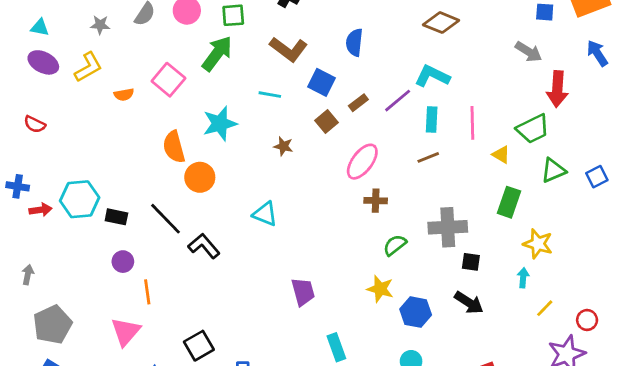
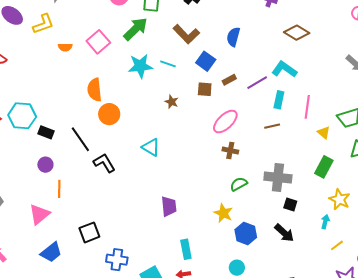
brown square: (326, 122) -> (205, 89), turned 35
cyan star: (220, 124) -> (140, 66), moved

